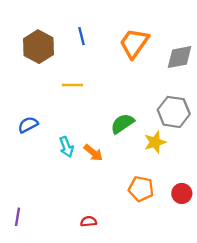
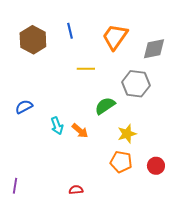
yellow line: (72, 85) -> (86, 69), moved
gray hexagon: (174, 112) -> (136, 84), moved
yellow star: (155, 142) -> (127, 134), moved

